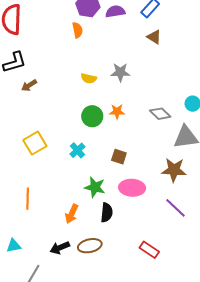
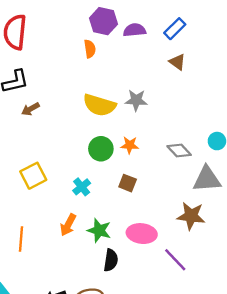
yellow semicircle: (89, 78) -> (99, 105), size x1.8
brown square: (119, 157) -> (128, 183), moved
purple line: (175, 208) -> (175, 260), moved
orange arrow: (72, 214) -> (68, 225), moved

